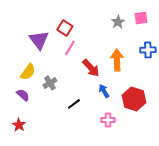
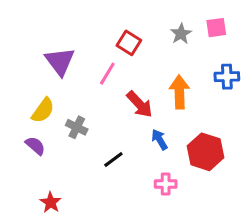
red square: (65, 28) -> (129, 43), moved
gray cross: (50, 83) -> (77, 127), turned -32
red star: (19, 125) -> (51, 202), moved

